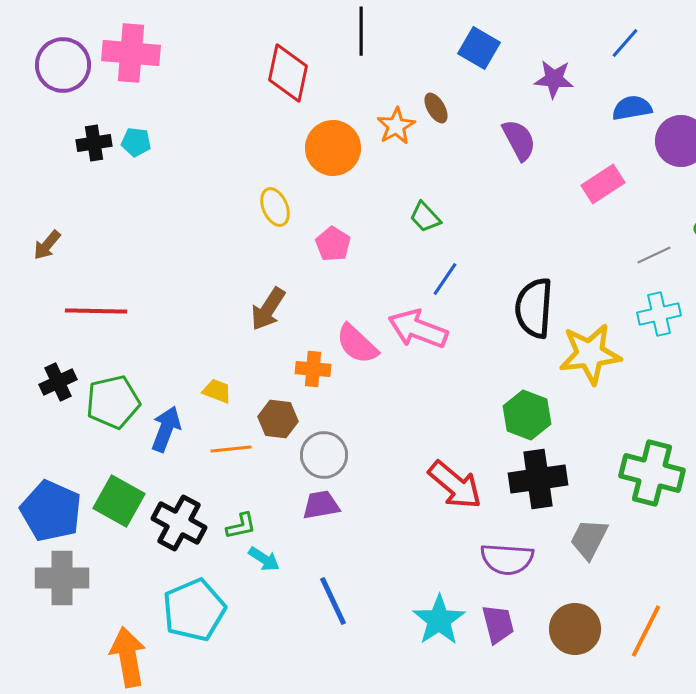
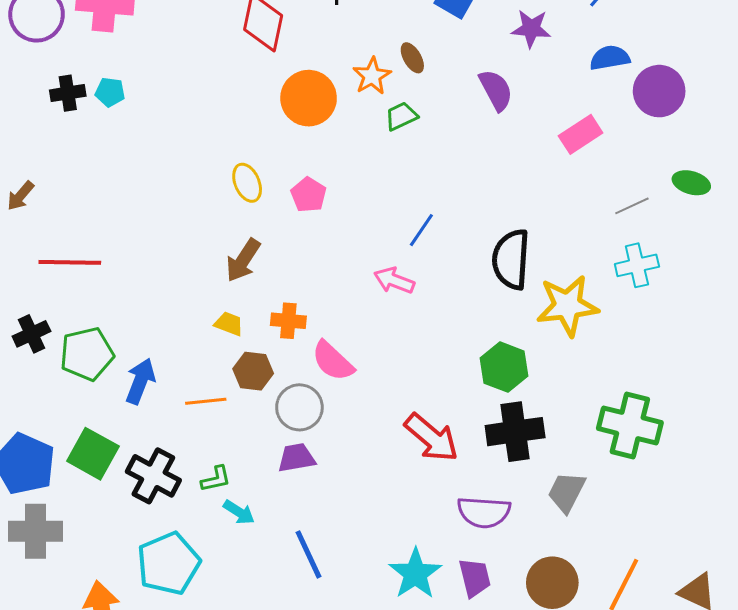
yellow ellipse: (275, 207) -> (247, 183), moved
green trapezoid: (425, 217) -> (401, 116), moved, turned 108
pink arrow: (418, 329) -> (394, 280), size x0.7
pink semicircle: (357, 344) -> (333, 361), moved
yellow trapezoid: (217, 391) -> (229, 324), moved

